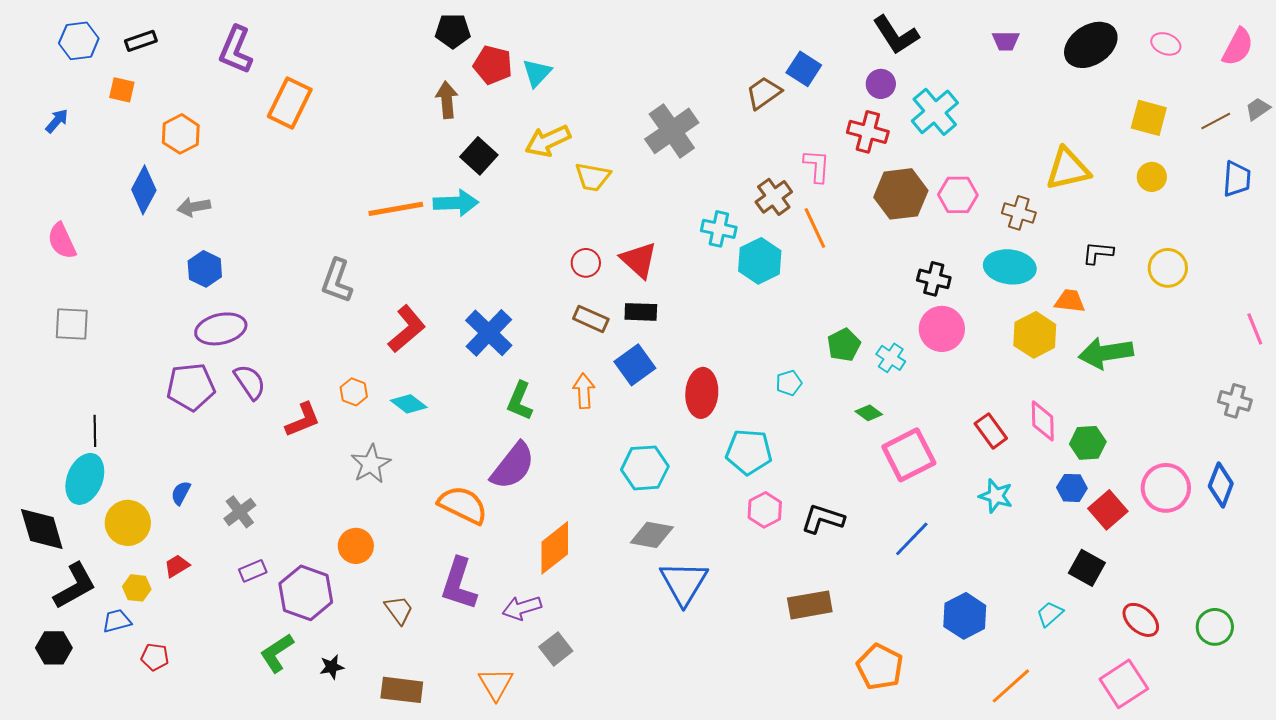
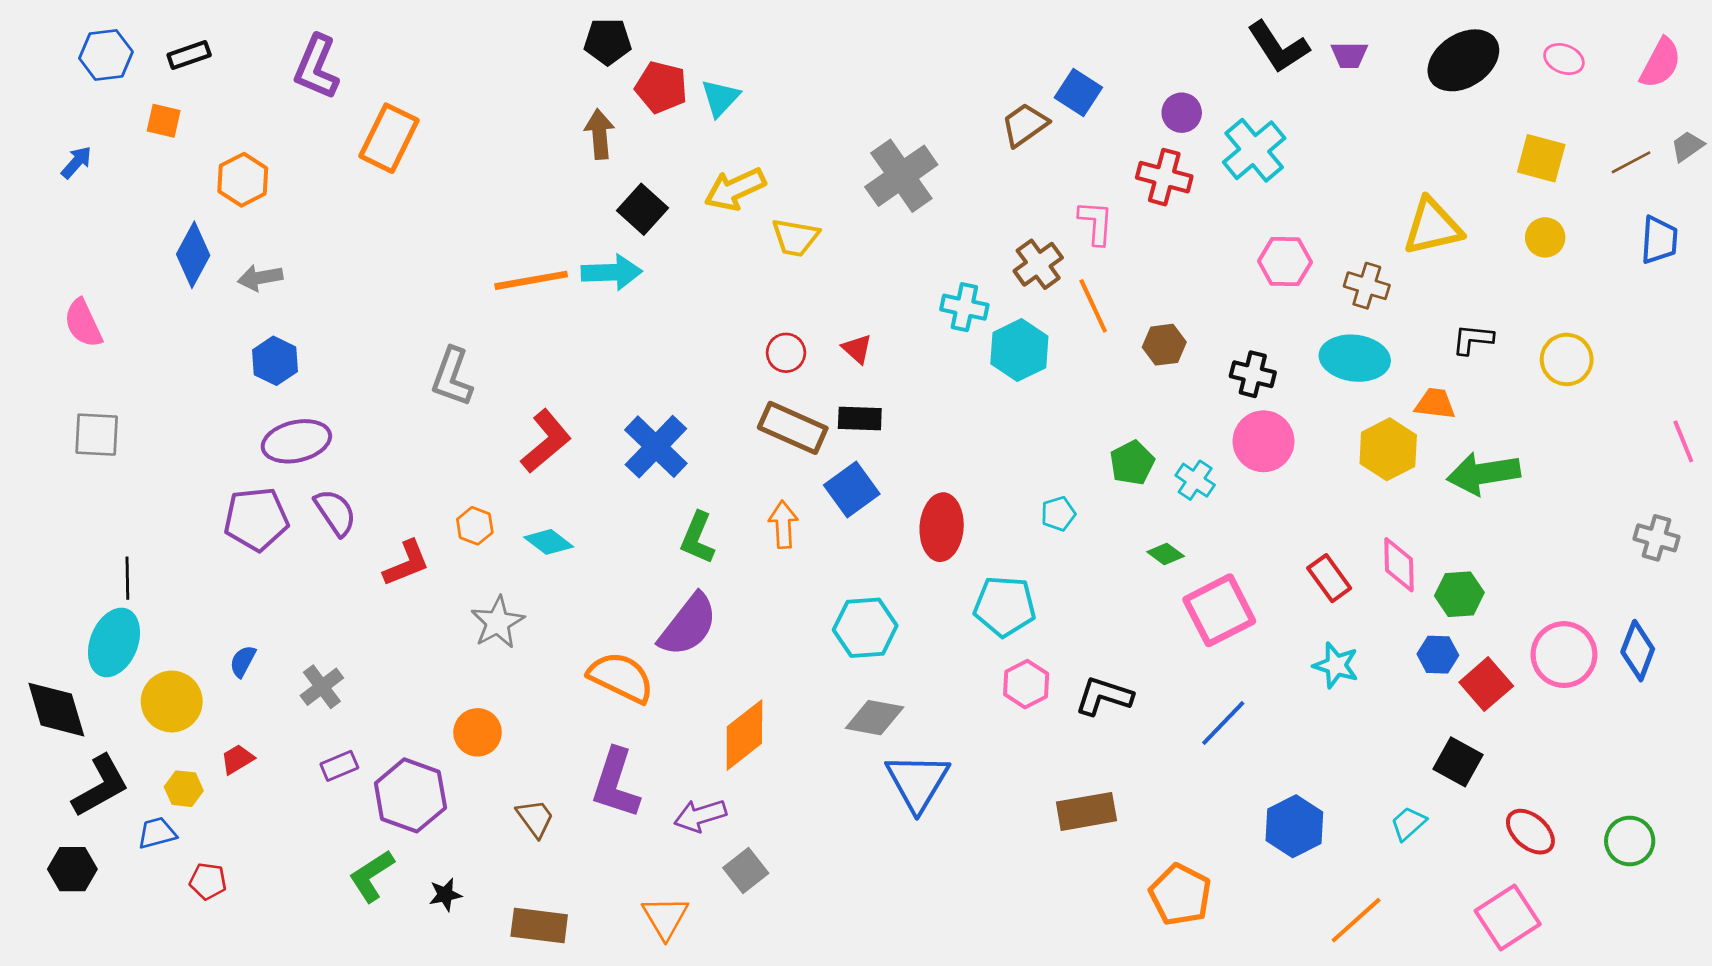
black L-shape: (896, 35) -> (1278, 47), moved
brown hexagon: (901, 194) -> (1164, 345), moved, size x0.6
red triangle: (639, 260) -> (857, 349), size x0.6
brown rectangle: (591, 319) -> (793, 428), size x1.4

